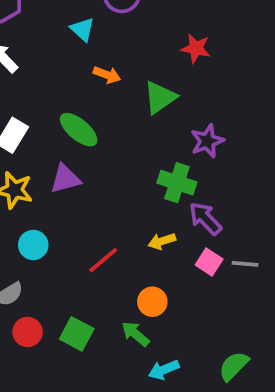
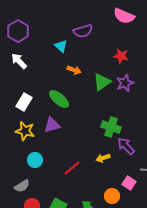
purple star: (207, 141) -> (125, 83), moved
pink square: (209, 262) -> (129, 183), moved
orange circle: (152, 302) -> (112, 196), moved

